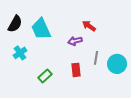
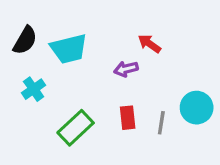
cyan trapezoid: (41, 29) -> (69, 49), turned -80
gray line: (96, 58) -> (161, 123), moved
green rectangle: (45, 76) -> (76, 128), size x1.5

